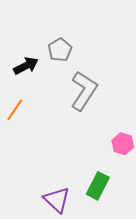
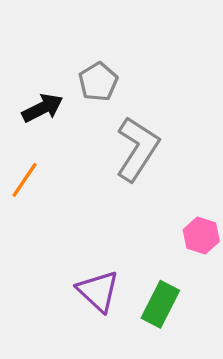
purple triangle: (57, 200) -> (98, 291), moved

